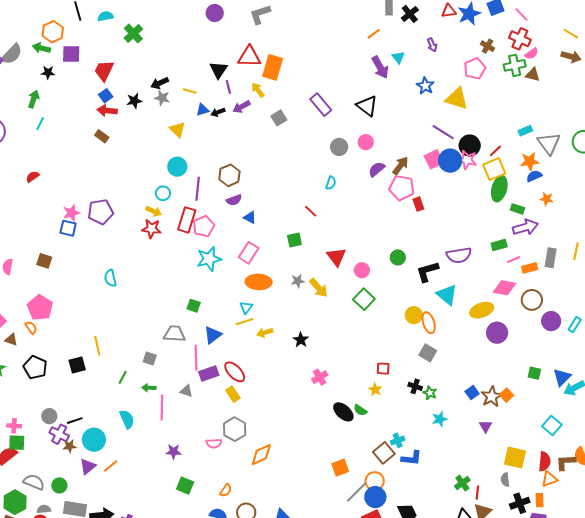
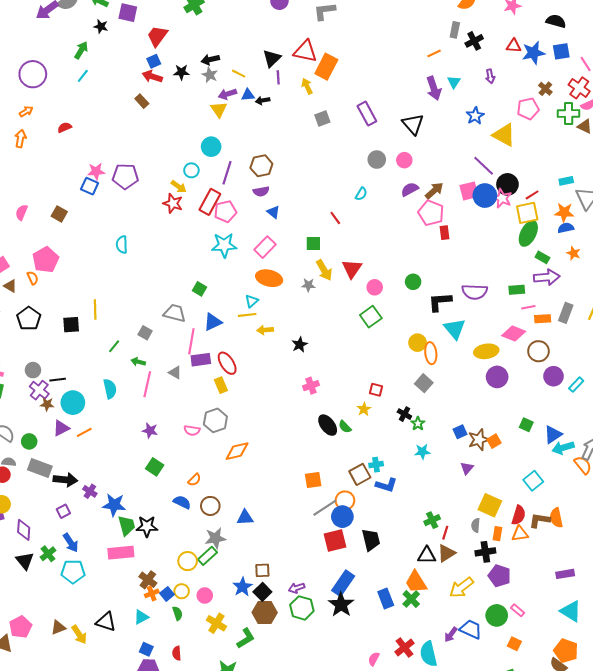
purple arrow: (241, 107) -> (227, 94), moved
yellow arrow: (318, 288) -> (324, 270), moved
orange rectangle: (539, 500) -> (497, 534), moved

